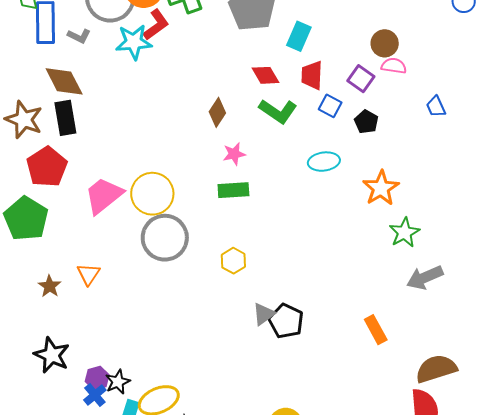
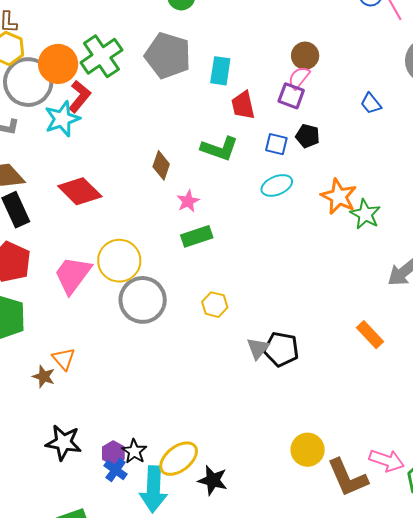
pink semicircle: (394, 66) -> (299, 78), moved, turned -45
red diamond: (266, 75) -> (80, 191), moved, size x1.5
blue square: (330, 106) -> (276, 144), moved
green star: (404, 232) -> (365, 214), moved
orange triangle: (88, 274) -> (64, 359), moved

